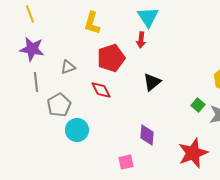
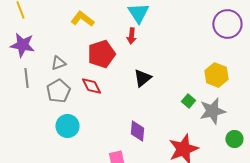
yellow L-shape: (92, 23) -> (82, 19), turned 110
gray pentagon: (59, 105) -> (58, 91), moved

